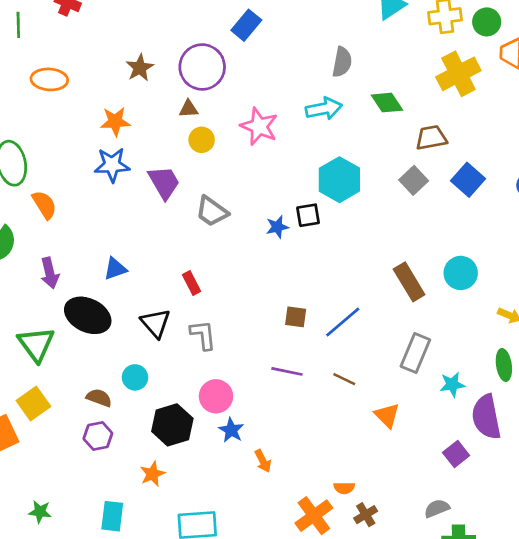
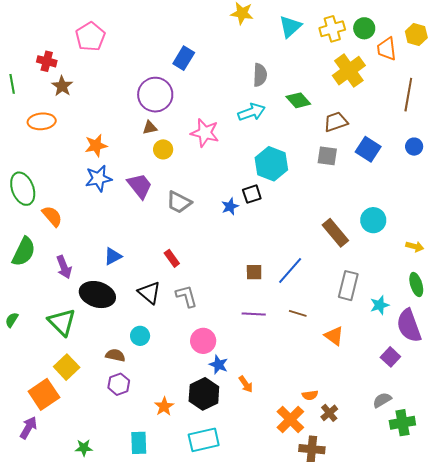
brown star: (140, 68) -> (62, 86), moved
gray square: (414, 180) -> (327, 156), turned -30
black hexagon: (172, 425) -> (204, 394), moved

